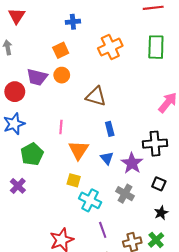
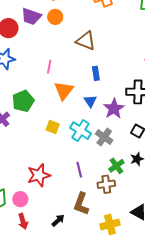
green pentagon: (32, 154) -> (23, 101), moved
yellow square: (74, 180) -> (53, 127), moved
cyan cross: (90, 200) -> (80, 131), moved
green cross: (156, 240) -> (116, 166), moved

